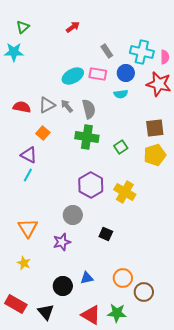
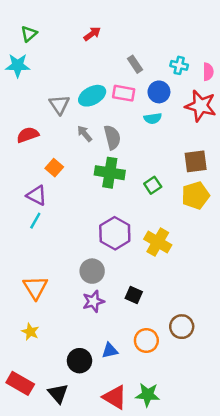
cyan cross: (142, 52) -> (179, 65), size x0.6
gray triangle: (47, 105) -> (59, 105), moved, turned -36
red semicircle: (22, 107) -> (28, 135), turned -30
purple star: (62, 242) -> (93, 301), moved
orange circle: (123, 278) -> (146, 340), moved
brown circle: (144, 292) -> (182, 327), moved

